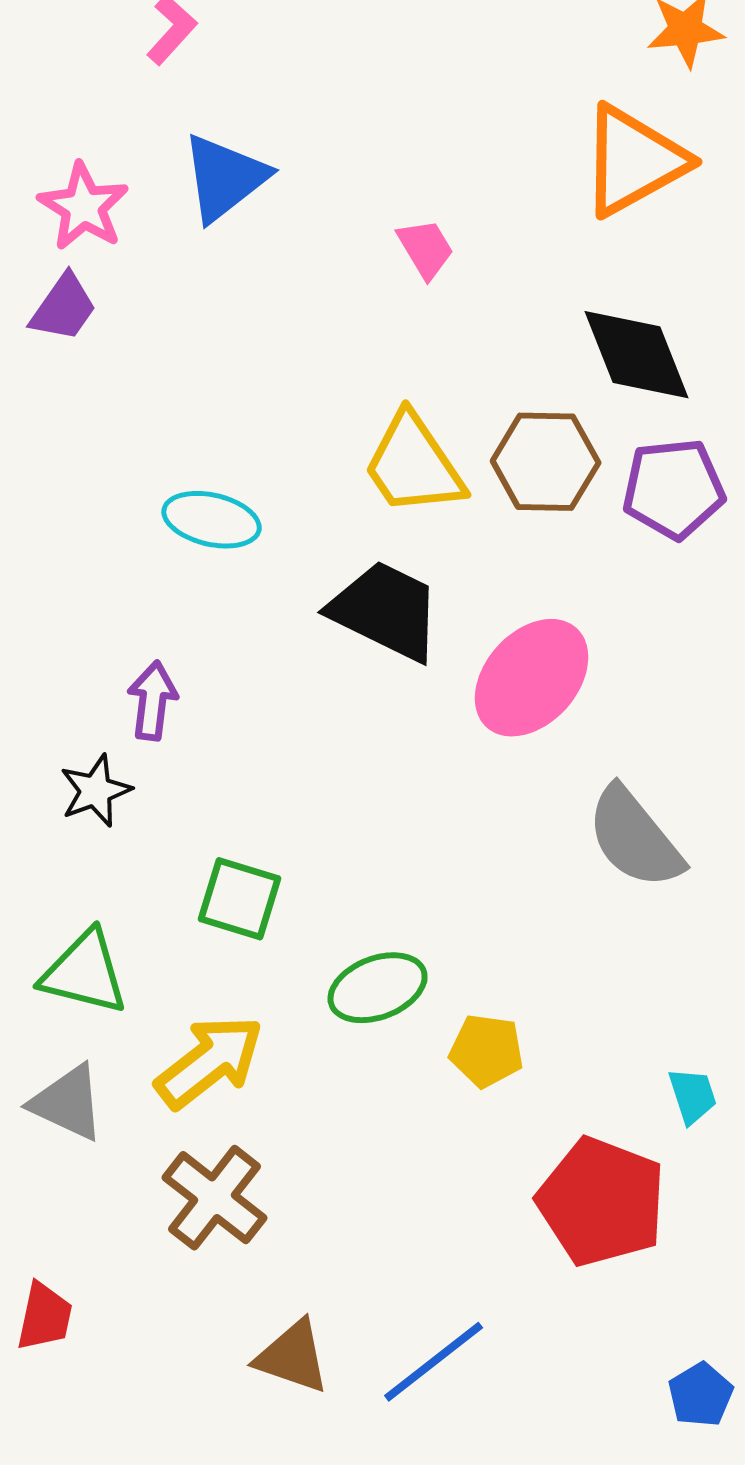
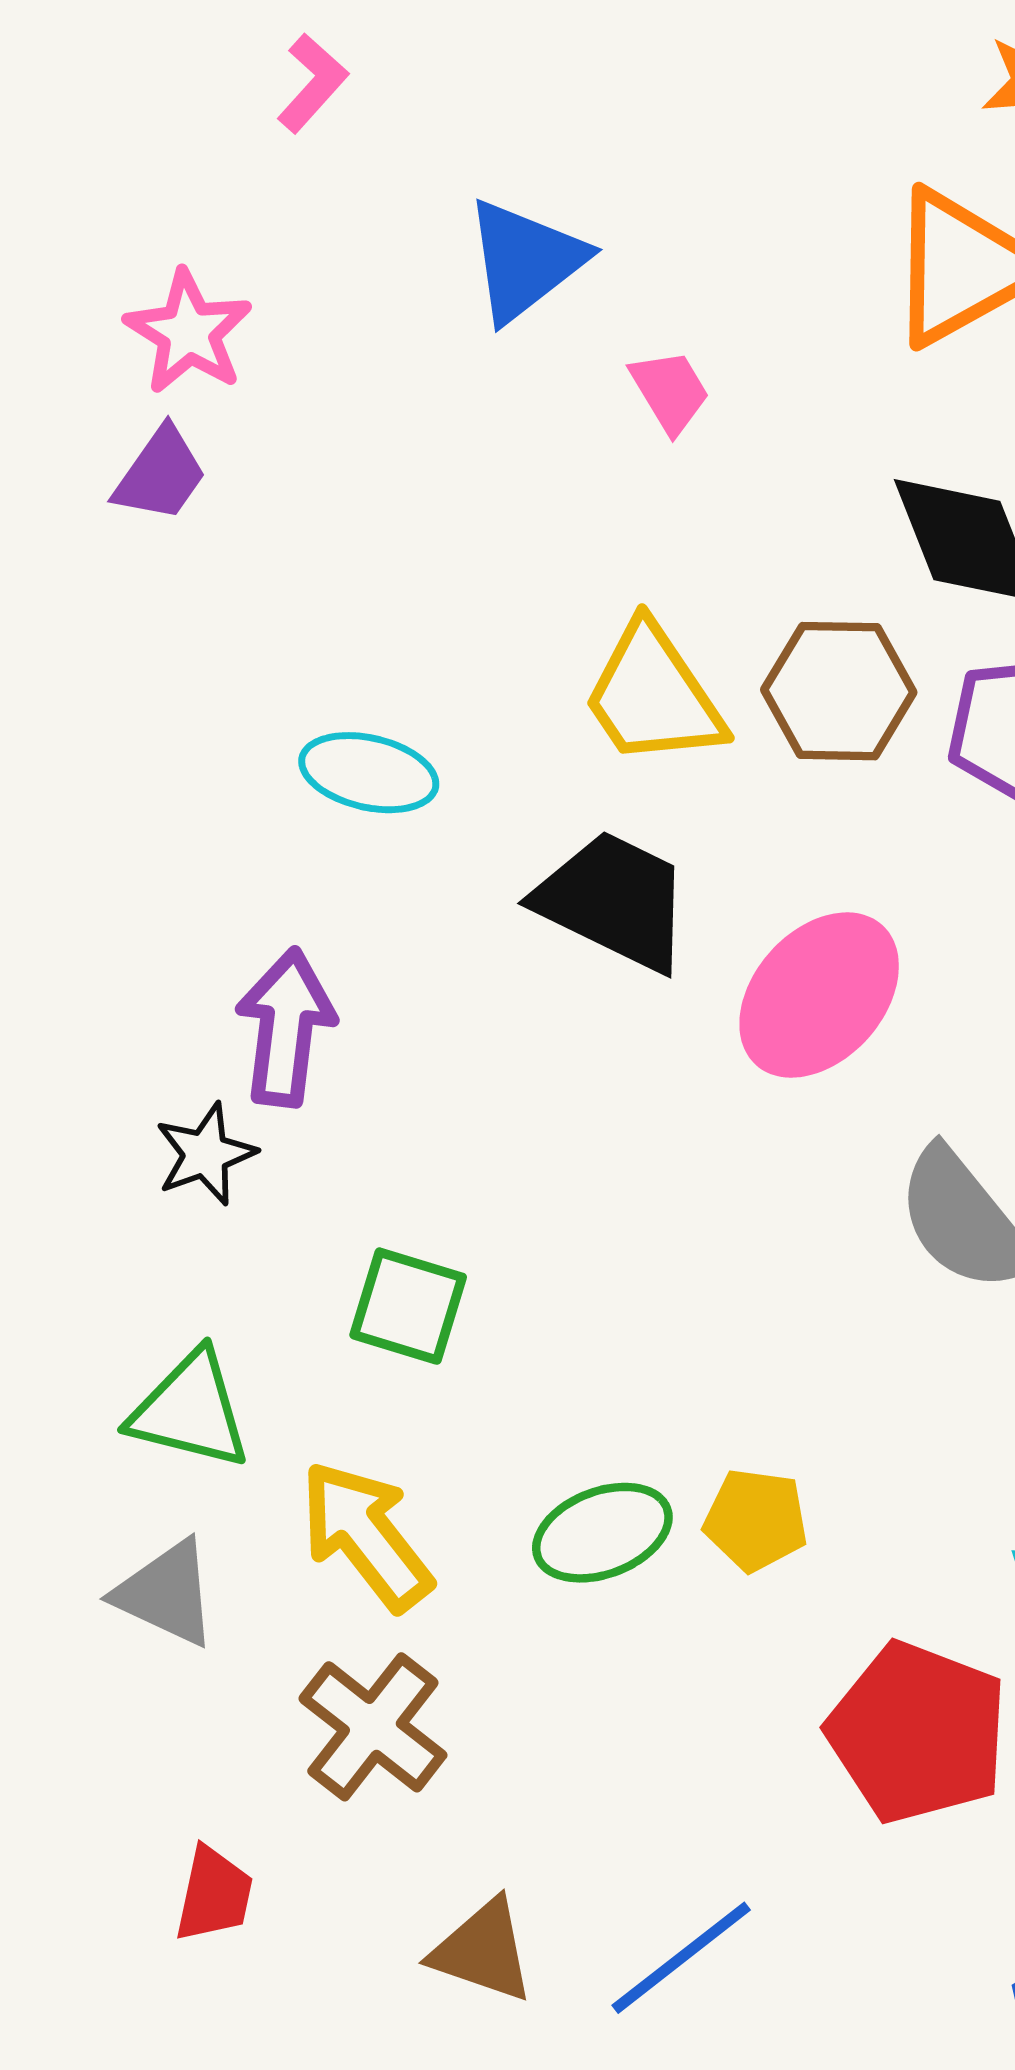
blue triangle: (225, 178) -> (525, 260), moved
purple arrow: (153, 701) -> (286, 1027), size x1.4
green ellipse: (378, 988) -> (602, 1533), moved
yellow arrow: (210, 1062) -> (366, 1535), turned -90
red trapezoid: (45, 1317) -> (214, 1894), moved

